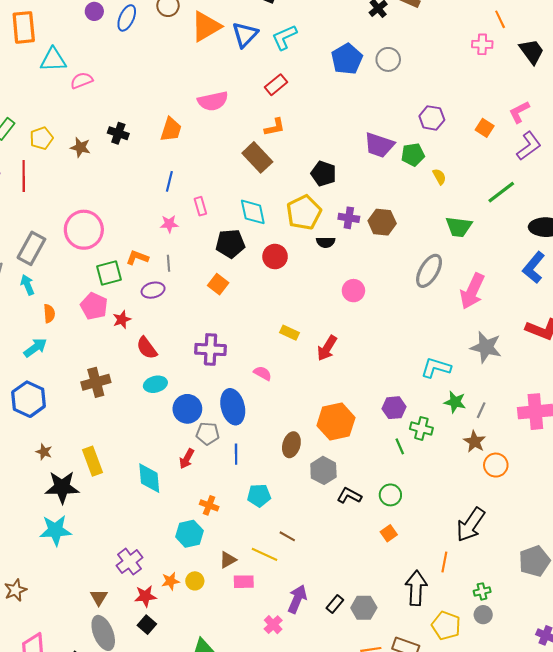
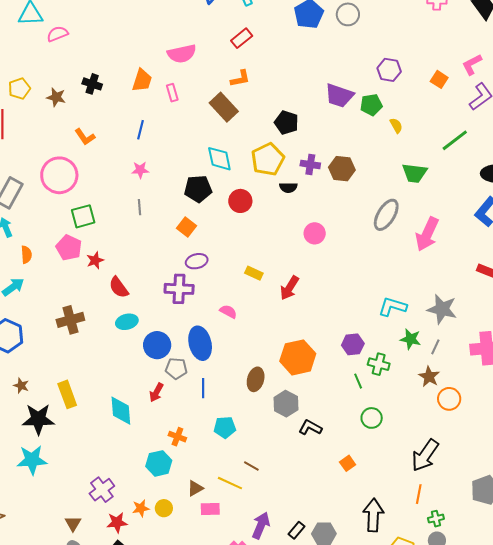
pink rectangle: (200, 206) -> (172, 93), moved
orange L-shape: (137, 258) -> (85, 137), moved, turned -145
purple ellipse: (153, 290) -> (197, 261), moved
gray star: (486, 347) -> (442, 309), moved
green circle: (390, 495) -> (372, 418), moved
orange line: (444, 562) -> (419, 494), moved

